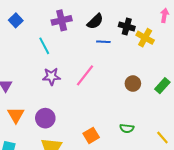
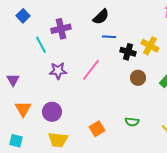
purple cross: (62, 20) -> (61, 29), moved
black cross: (127, 26) -> (128, 52), moved
yellow cross: (145, 38) -> (150, 46), moved
cyan line: (44, 46) -> (41, 45), moved

